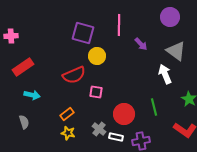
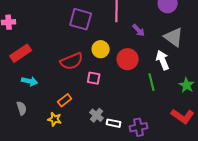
yellow circle: (97, 56) -> (101, 49), moved
green line: (154, 107) -> (152, 82), moved
red circle: (124, 114) -> (128, 59), moved
yellow star: (68, 133) -> (55, 119), moved

